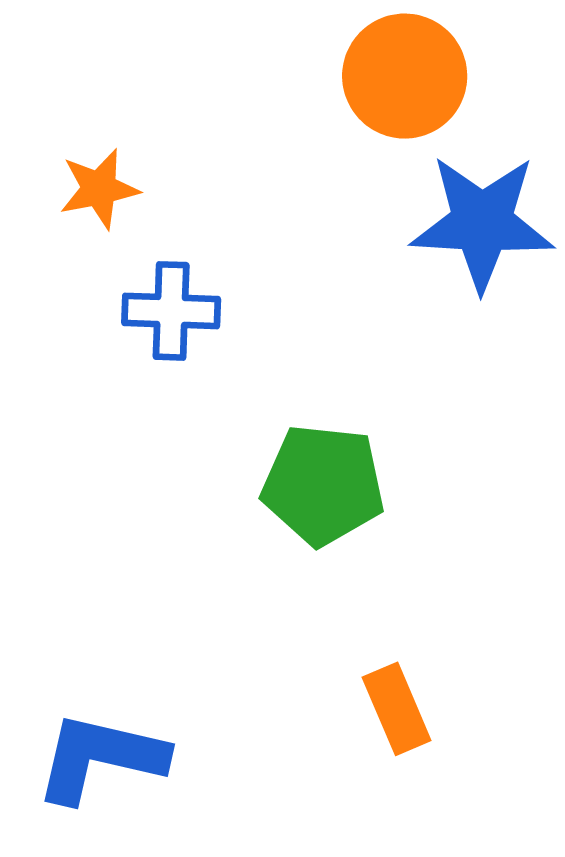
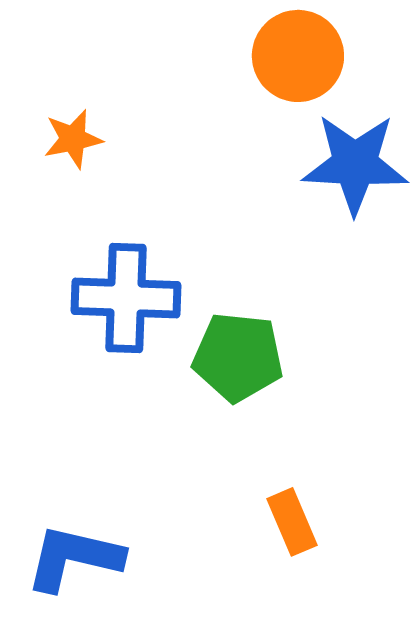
blue cross: (171, 311) -> (126, 298), moved, size x1.5

